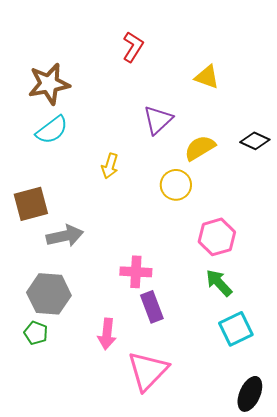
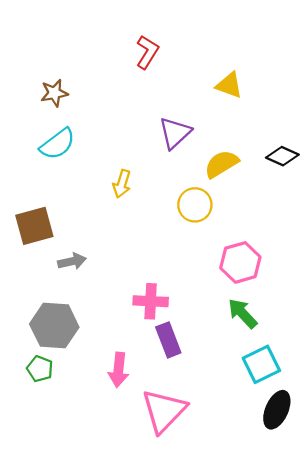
brown star: (49, 84) -> (54, 93), size x0.6
gray arrow: (65, 236) -> (72, 261), size x0.7
black ellipse: (250, 394) -> (277, 410), moved

